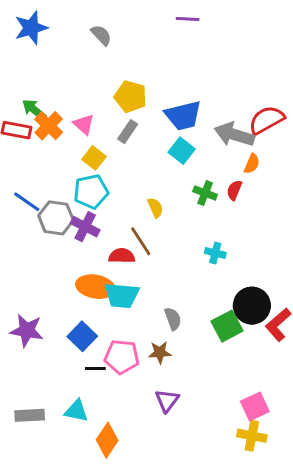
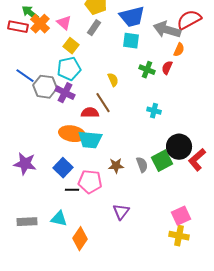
cyan square: (182, 151) -> (131, 41), turned -30
gray semicircle: (173, 319) -> (142, 165), moved
brown star: (160, 352) -> (116, 166), moved

